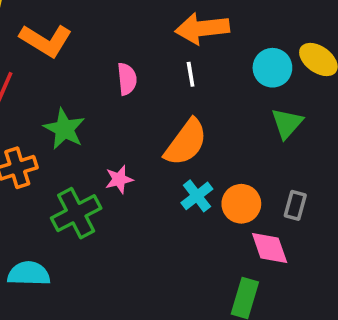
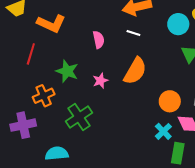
white line: (191, 74) -> (133, 33), turned -56
pink star: (119, 179) -> (100, 81), moved
cyan cross: (197, 196) -> (163, 131), moved

